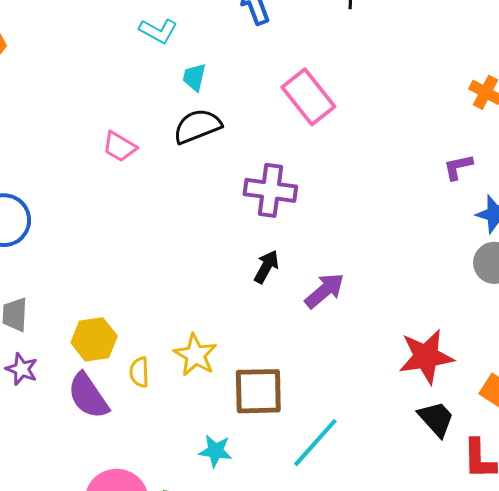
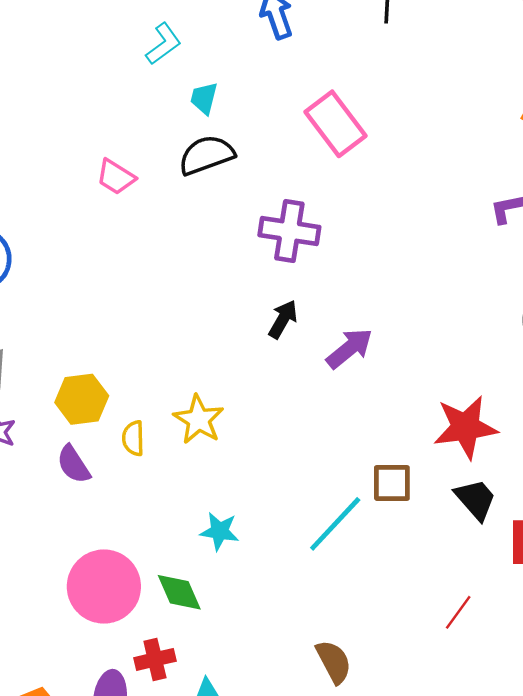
cyan L-shape: (158, 31) -> (163, 44), turned -66
brown square: (258, 391) -> (392, 483), moved, size x0.7
purple semicircle: (88, 396) -> (74, 464), size x0.7

